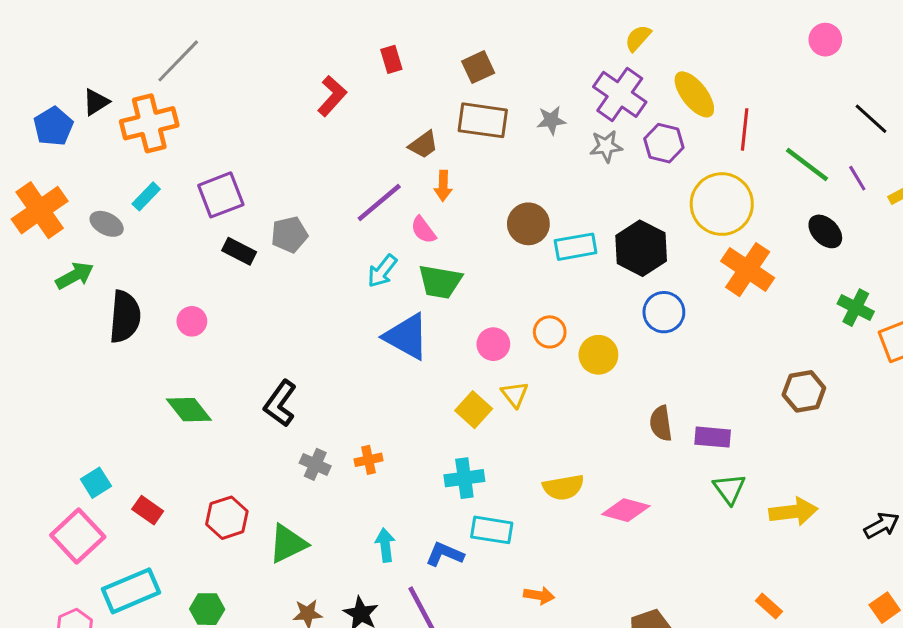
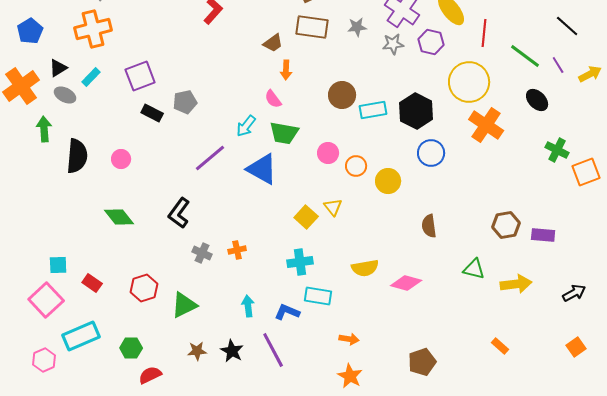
black triangle: (96, 102) -> (58, 68), moved
purple line: (379, 203) -> (210, 158), moved
green arrow: (75, 276) -> (44, 129), turned -65
pink circle: (493, 344) -> (328, 153), moved
brown hexagon: (804, 391) -> (506, 225), moved
purple rectangle: (713, 437) -> (543, 235), moved
cyan square: (96, 483) -> (58, 265), turned 30
green triangle: (729, 489) -> (474, 269), turned -40

